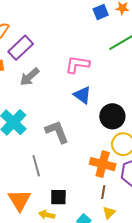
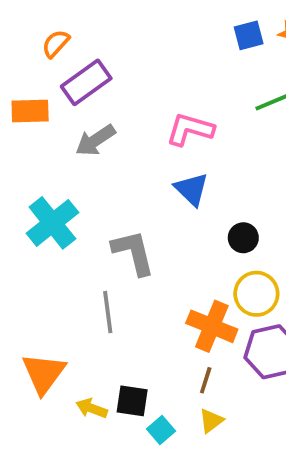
black circle: (112, 116) -> (243, 238), size x0.6
gray line: (36, 166) -> (108, 312), moved
black square: (58, 197) -> (132, 401), moved

